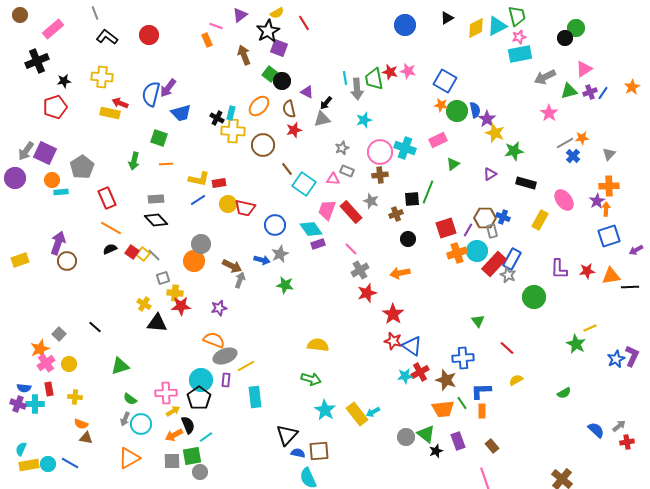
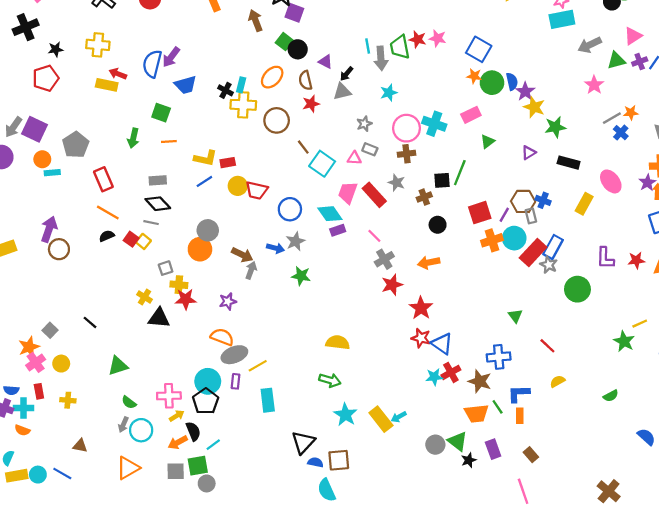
gray line: (154, 255) -> (151, 223), moved, turned -32
orange semicircle: (81, 424) -> (22, 430), moved

